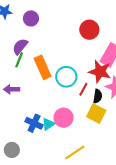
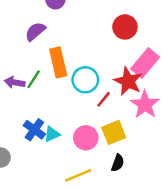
green line: (19, 60) -> (34, 79), moved
black semicircle: (98, 96) -> (118, 163), moved
yellow square: (96, 114) -> (114, 132), turned 30
pink circle: (64, 118) -> (86, 138), moved

